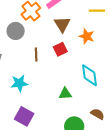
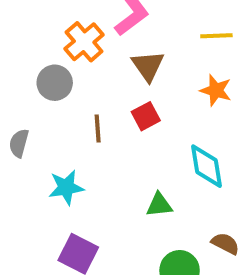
orange star: (87, 36) -> (216, 90), moved

